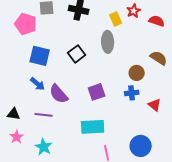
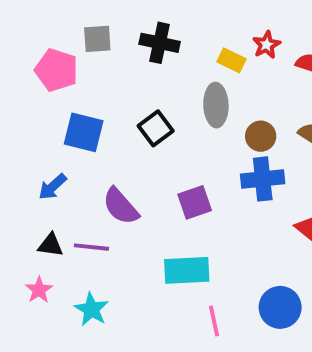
yellow rectangle: (116, 19) -> (232, 60), turned -40
brown circle: (137, 73) -> (261, 136), moved
blue arrow: (38, 84) -> (53, 187), moved, turned 98
blue cross: (132, 93) -> (263, 179), moved, size x1.5
black triangle: (14, 114) -> (51, 245), moved

